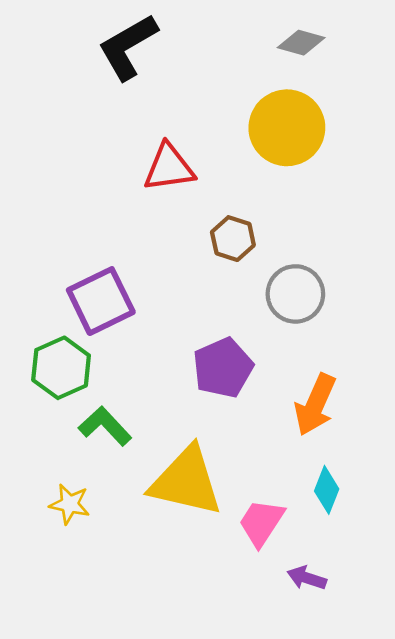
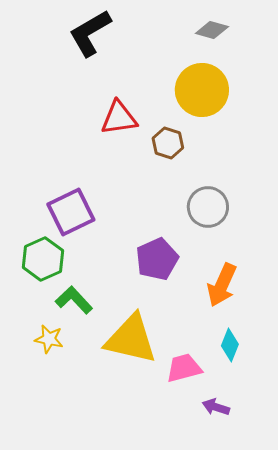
brown hexagon: (233, 239) -> (168, 143), moved
yellow star: (70, 504) -> (49, 339), moved
pink trapezoid: (261, 523) -> (184, 368), turned 42

